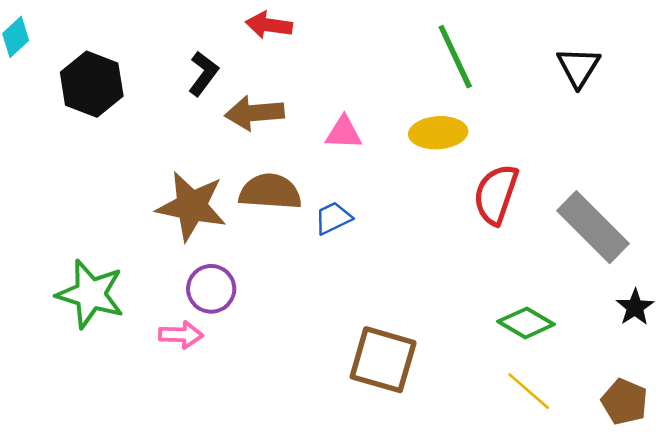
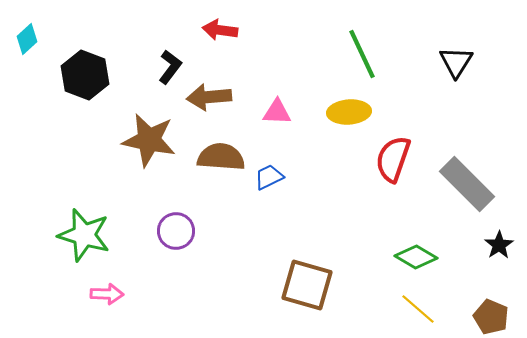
brown star: (191, 206) -> (149, 140), moved
pink arrow: (181, 335) -> (107, 294), moved

